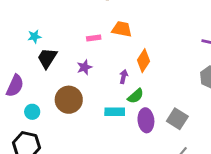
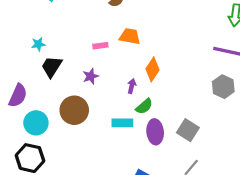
cyan circle: (32, 112) -> (36, 123), size x1.5

